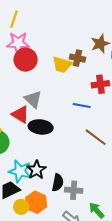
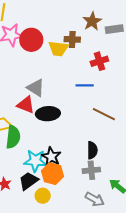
red circle: (26, 60) -> (31, 40), moved
black semicircle: (58, 183) -> (92, 150), moved
orange hexagon: (36, 202) -> (52, 174), moved

